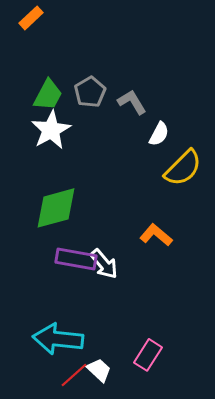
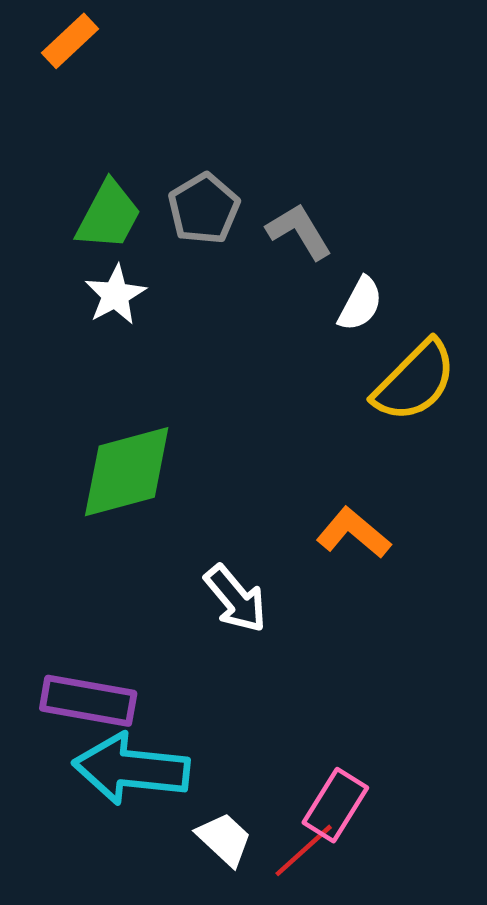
white star: (51, 130) -> (115, 295), size x0.7
purple rectangle: (76, 259) -> (88, 701), moved
red line: (74, 375) -> (304, 850), moved

